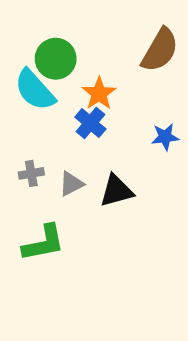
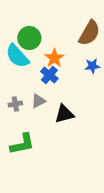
blue star: (165, 137) -> (92, 66), moved
gray triangle: (71, 184) -> (38, 101), moved

